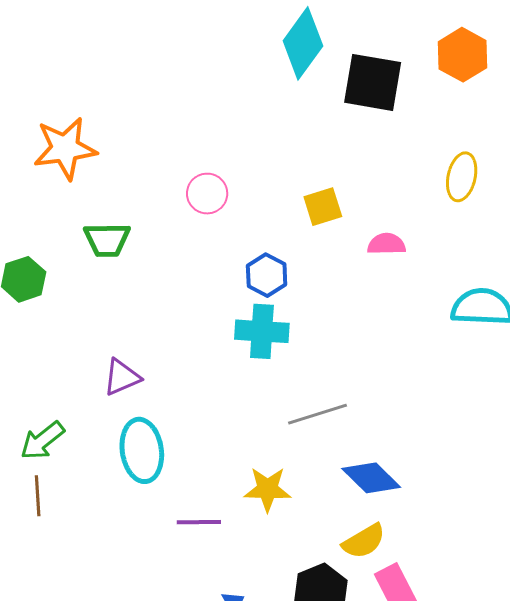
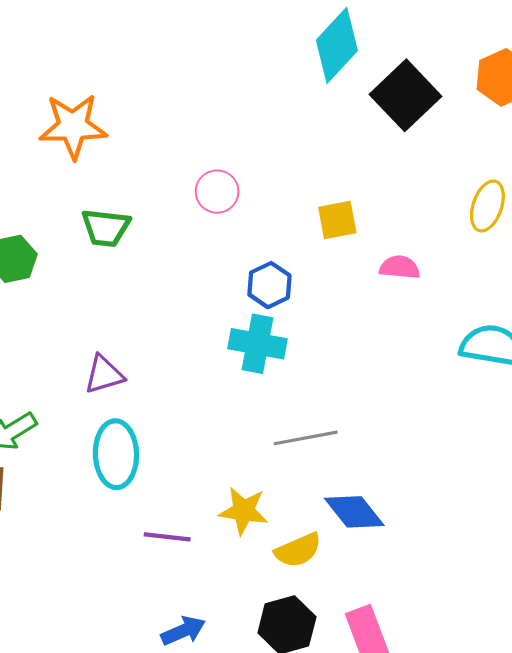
black square: (373, 82) -> (405, 95), turned 30
yellow semicircle: (364, 541) -> (298, 550), moved

